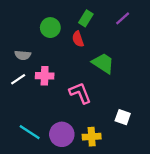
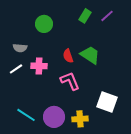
green rectangle: (86, 18) -> (85, 16), moved
red semicircle: (78, 39) -> (68, 56), moved
white square: (123, 117) -> (107, 102), size x1.5

